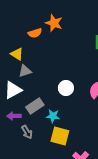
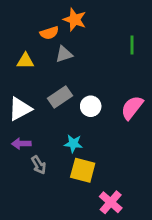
yellow triangle: (17, 54) -> (25, 61), turned -32
gray triangle: (25, 71) -> (64, 54), moved
gray rectangle: (35, 106) -> (60, 97), moved

